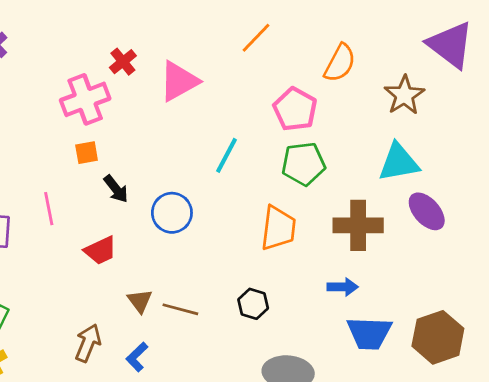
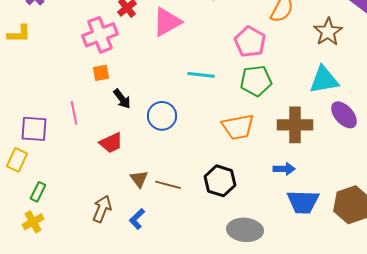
cyan line: (227, 155) -> (201, 75), turned 68
orange trapezoid: (278, 228) -> (238, 127), turned 72
black hexagon: (253, 304) -> (220, 181), size x1.4

